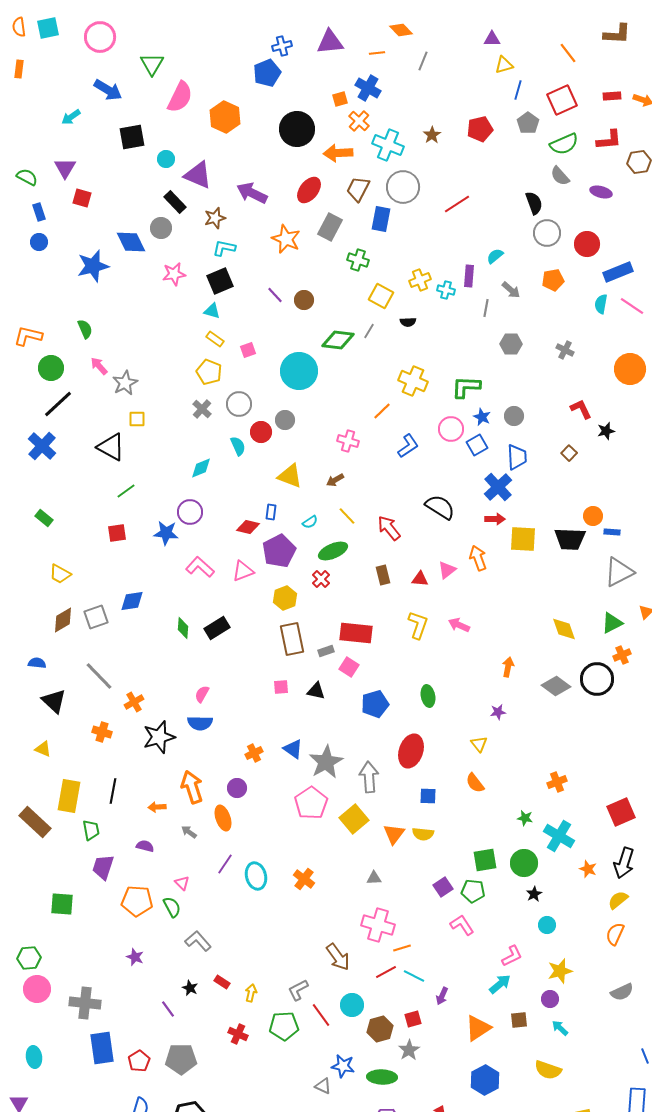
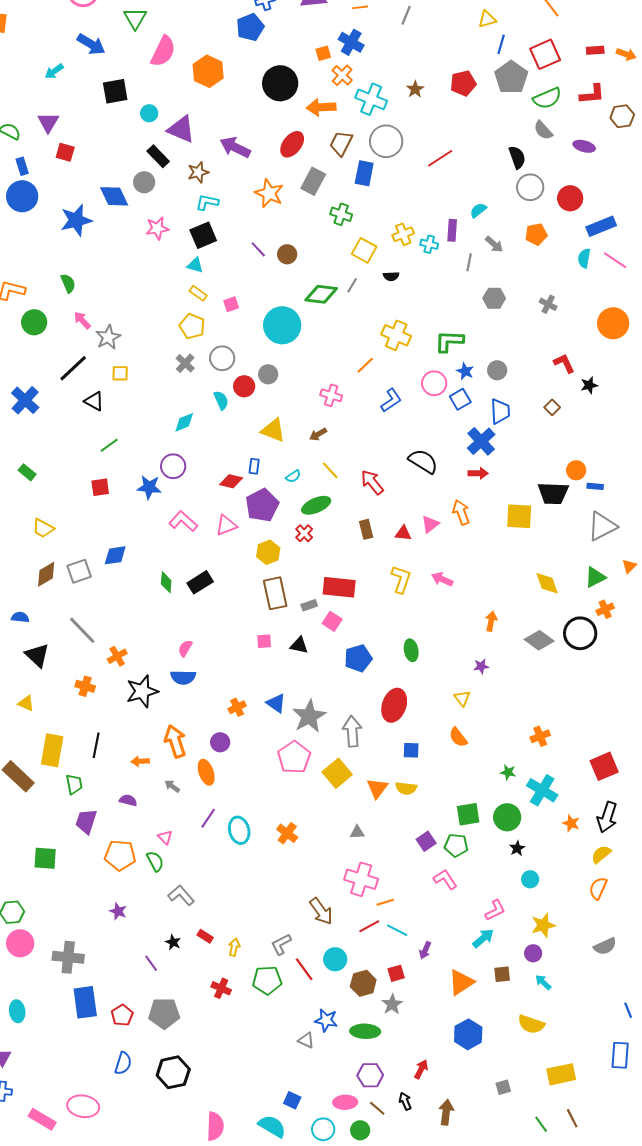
gray pentagon: (528, 123) -> (511, 77), size x1.5
blue circle: (39, 242) -> (22, 196), size x1.8
black line: (58, 404) -> (73, 368), moved
black triangle: (111, 447) -> (94, 401), size x0.7
yellow square: (523, 539) -> (519, 516), moved

